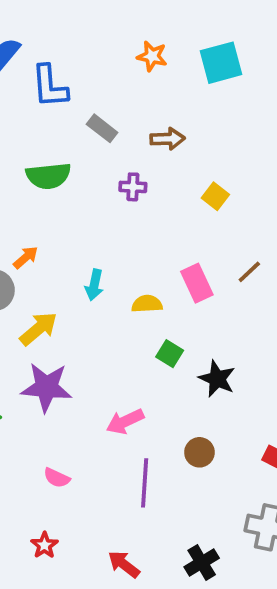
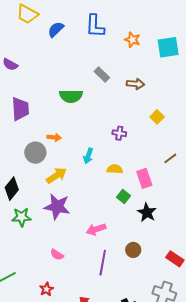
blue L-shape: (50, 86) -> (95, 26), moved
purple cross: (133, 187) -> (119, 133), moved
orange arrow: (26, 257) -> (54, 137), turned 40
pink rectangle: (197, 283) -> (144, 178), moved

